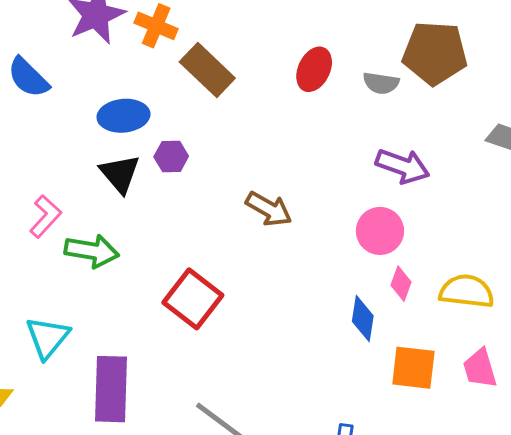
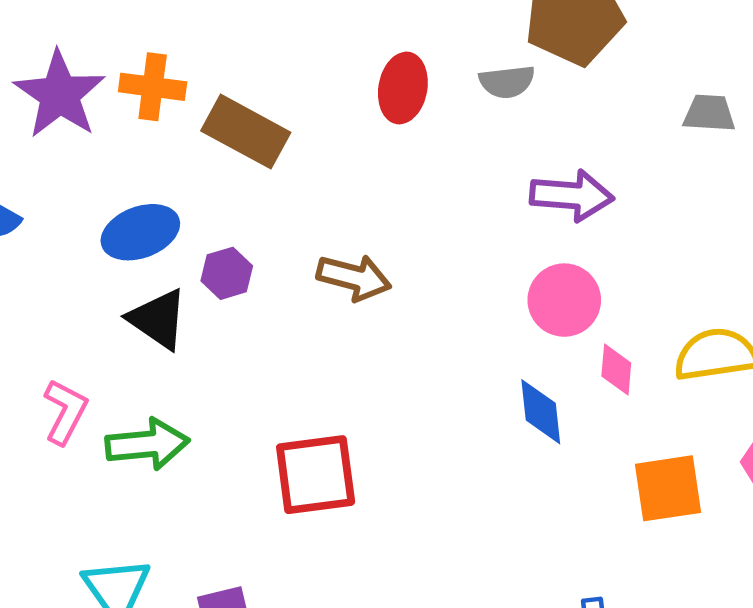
brown arrow: (269, 209) -> (354, 277), moved
red square: (193, 299) -> (316, 475), turned -30
blue diamond: (363, 319) -> (541, 412), moved

